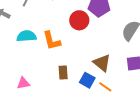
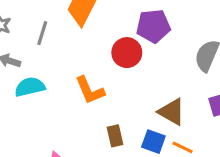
cyan semicircle: (27, 36) -> (30, 87), moved

